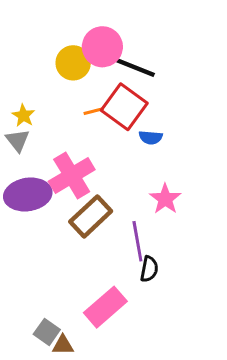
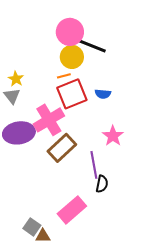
yellow circle: (73, 63) -> (72, 57), moved
red square: (124, 107) -> (72, 94), moved, turned 32

